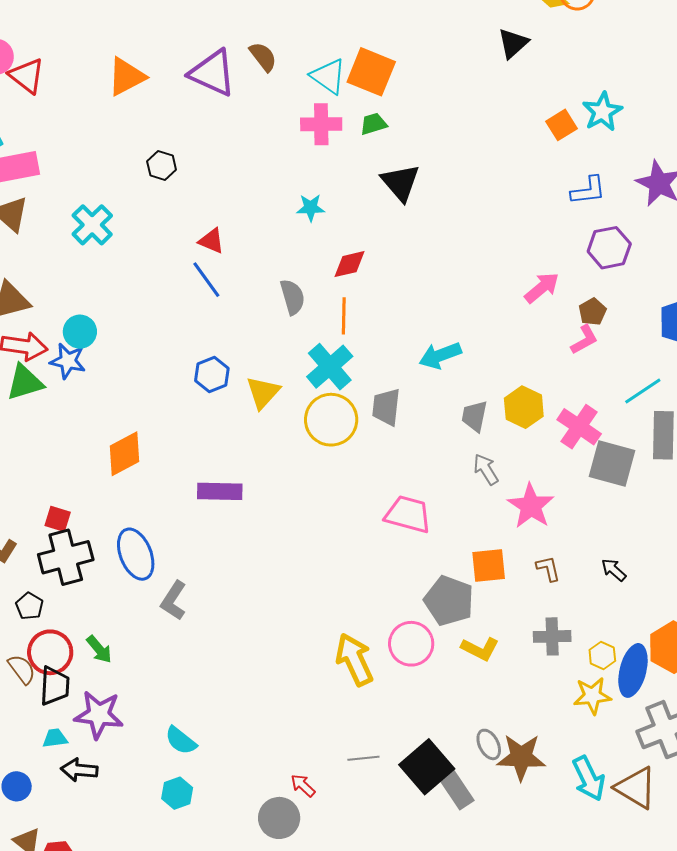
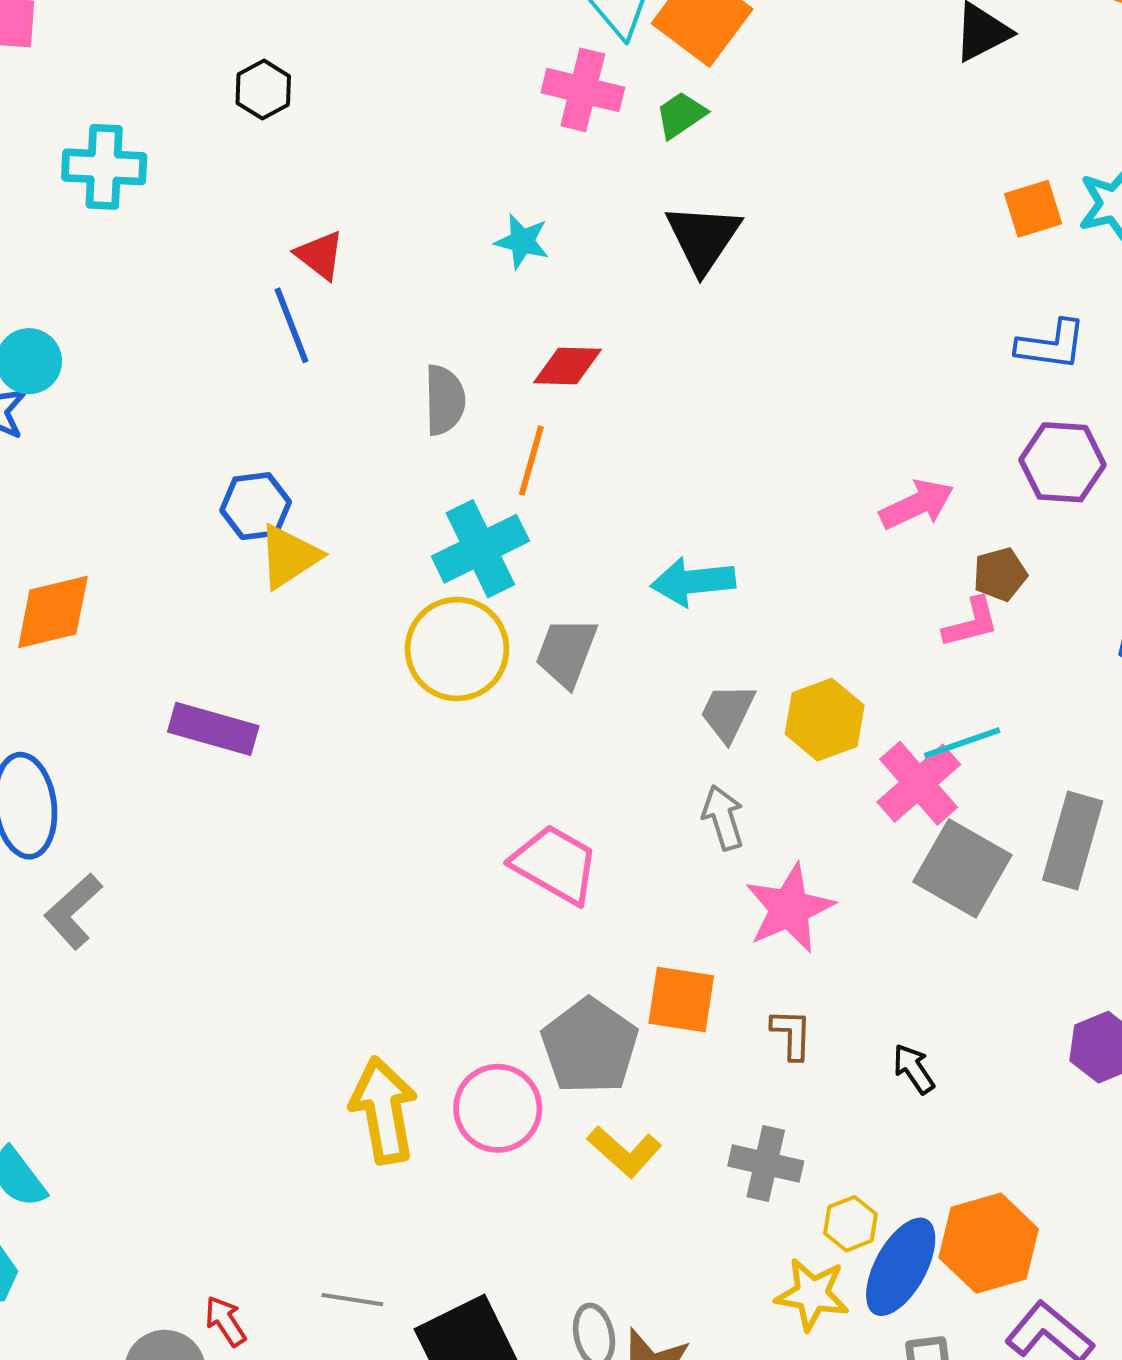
green trapezoid: (373, 124) -> (681, 115), turned -32
cyan cross: (92, 225) -> (104, 167), turned 33
cyan line: (643, 391) -> (962, 743), moved
yellow triangle: (263, 392) -> (289, 556), moved

